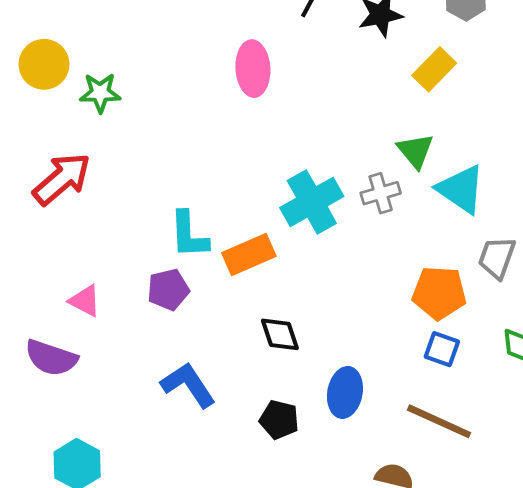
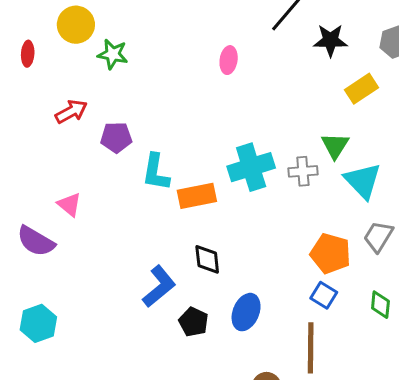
pink ellipse: (253, 69) -> (229, 60), size x0.7
red arrow: (62, 179) -> (71, 112), size x0.7
purple pentagon: (168, 290) -> (116, 137), moved
blue L-shape: (188, 385) -> (159, 286), moved, turned 72
brown line: (439, 421) -> (311, 348), turned 54

